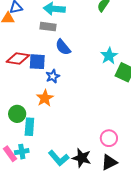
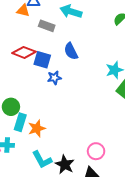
gray rectangle: (48, 27) -> (47, 26), moved
orange star: (45, 98) -> (37, 128), moved

